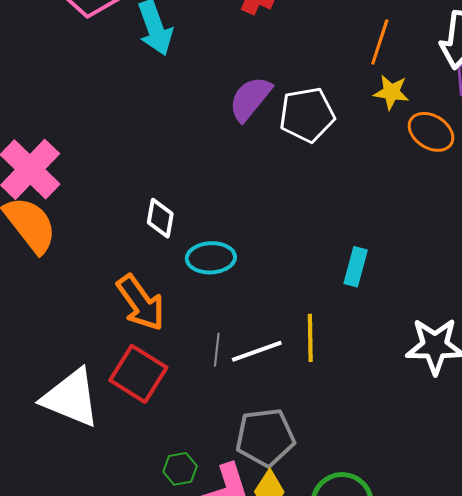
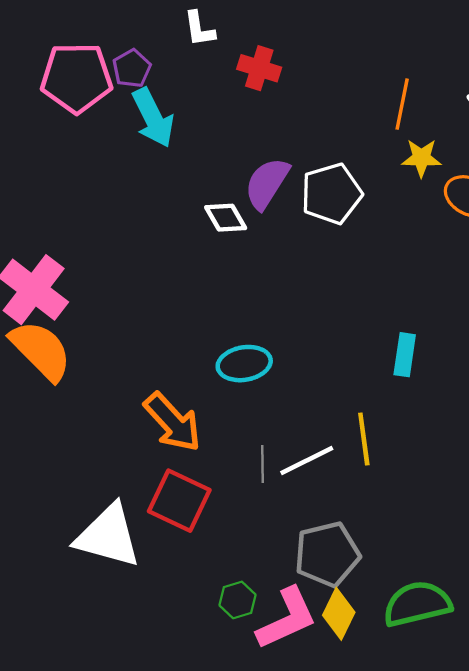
white diamond: (160, 218) -> (226, 218), moved, turned -33

